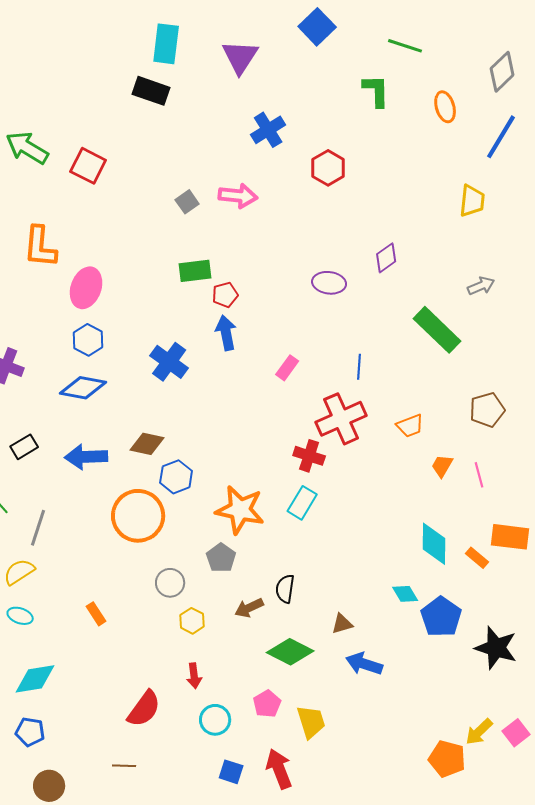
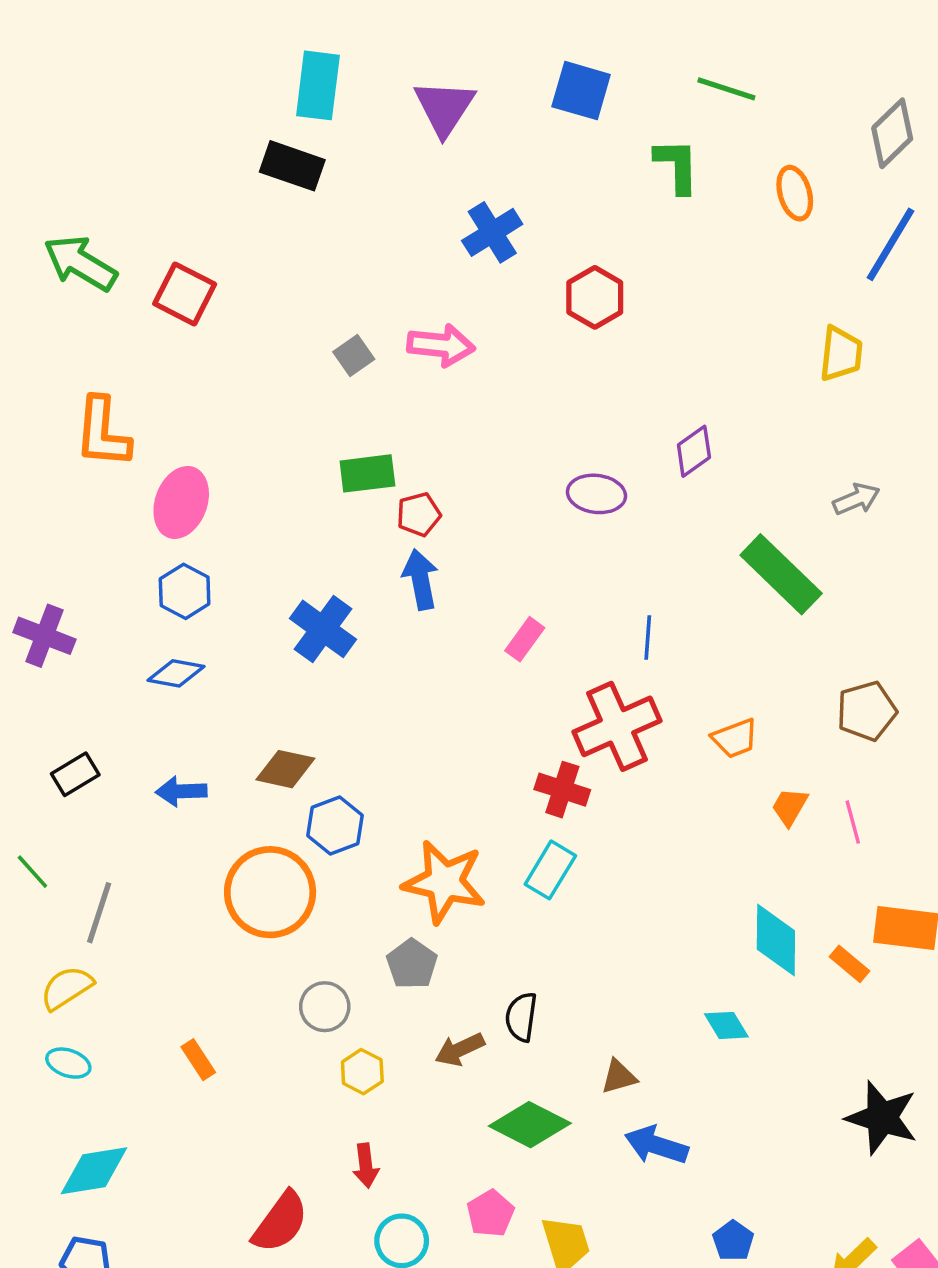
blue square: (317, 27) -> (581, 91), moved, turned -30
blue diamond: (83, 388) -> (176, 673), size x0.7
blue arrow: (86, 457) -> (181, 791), size x0.7
blue pentagon: (441, 617) -> (733, 1241), moved, size x0.6

